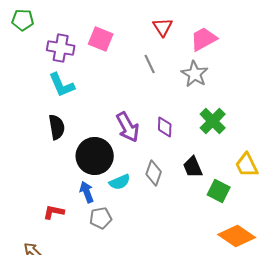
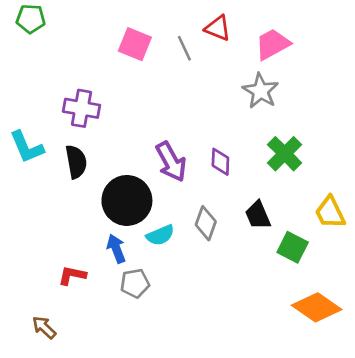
red triangle: (163, 27) -> (218, 28), turned -35
purple cross: (61, 48) -> (81, 108), moved
gray line: (150, 64) -> (184, 48), moved
cyan L-shape: (62, 85) -> (27, 147), moved

